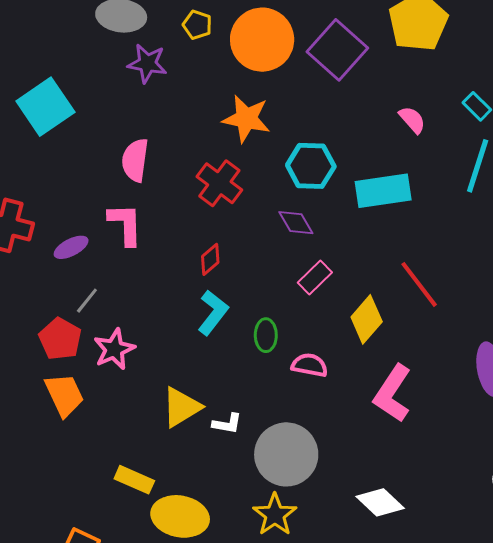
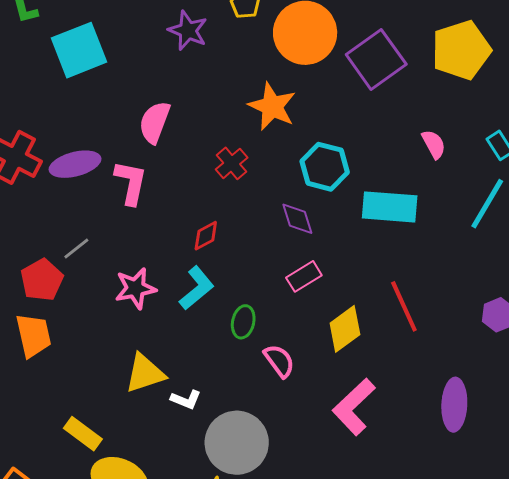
red cross: (219, 183) -> (232, 163), size x0.7
purple ellipse: (71, 247) -> (75, 164), moved, size x1.4
pink star: (114, 349) -> (135, 288), moved
pink semicircle: (310, 365) -> (279, 361), turned 30

